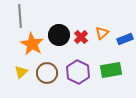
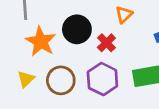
orange triangle: (102, 33) -> (124, 15), moved
red cross: (81, 37) -> (106, 43), moved

